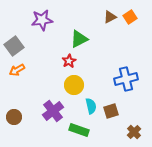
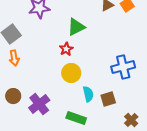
orange arrow: (17, 70) -> (14, 58), turned -70
purple cross: (53, 111) -> (39, 104), moved
brown circle: (14, 117) -> (13, 96), moved

